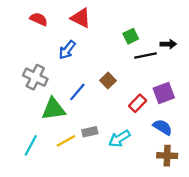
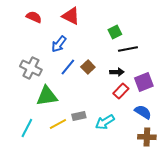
black arrow: (168, 44) -> (117, 72), moved
brown square: (108, 81) -> (88, 67), moved
blue line: (77, 92) -> (68, 67), moved

